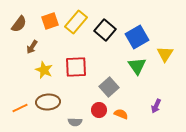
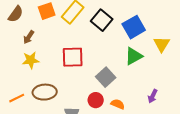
green triangle: (137, 66) -> (134, 56), turned 36
yellow star: (44, 70) -> (31, 60), moved, turned -30

